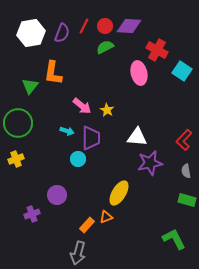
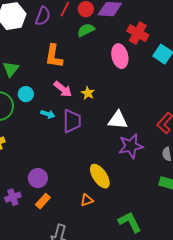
orange L-shape: (53, 73) -> (54, 56), moved
cyan circle: (78, 159) -> (26, 94), moved
yellow ellipse: (119, 193) -> (100, 176), turned -65
orange rectangle: (87, 225) -> (43, 201), moved
green L-shape: (174, 239) -> (130, 222), moved

